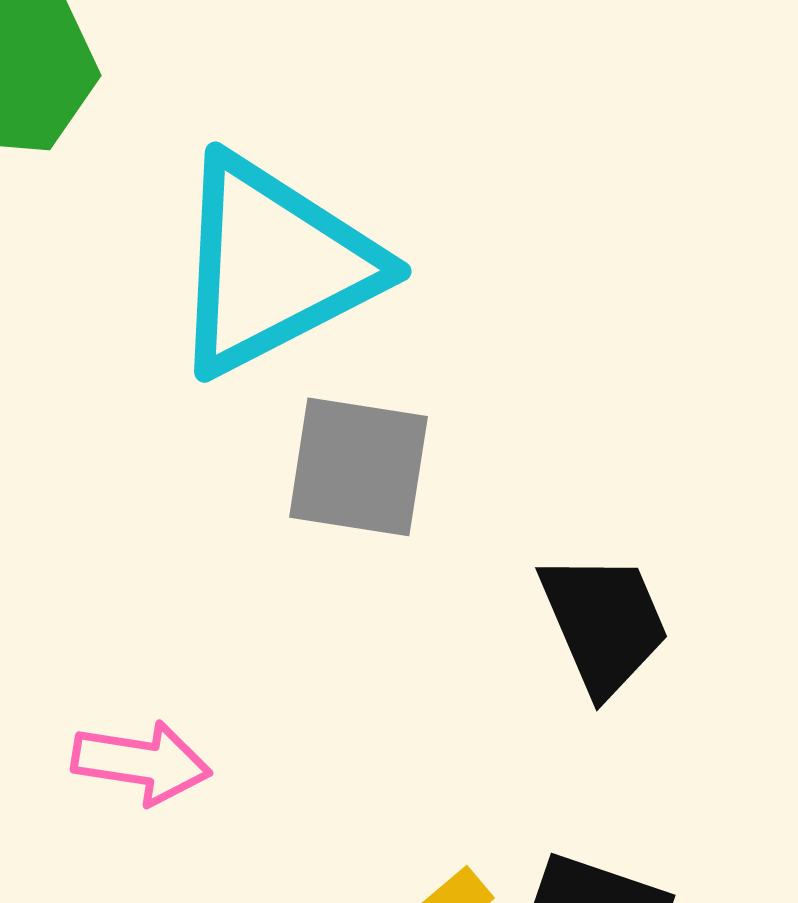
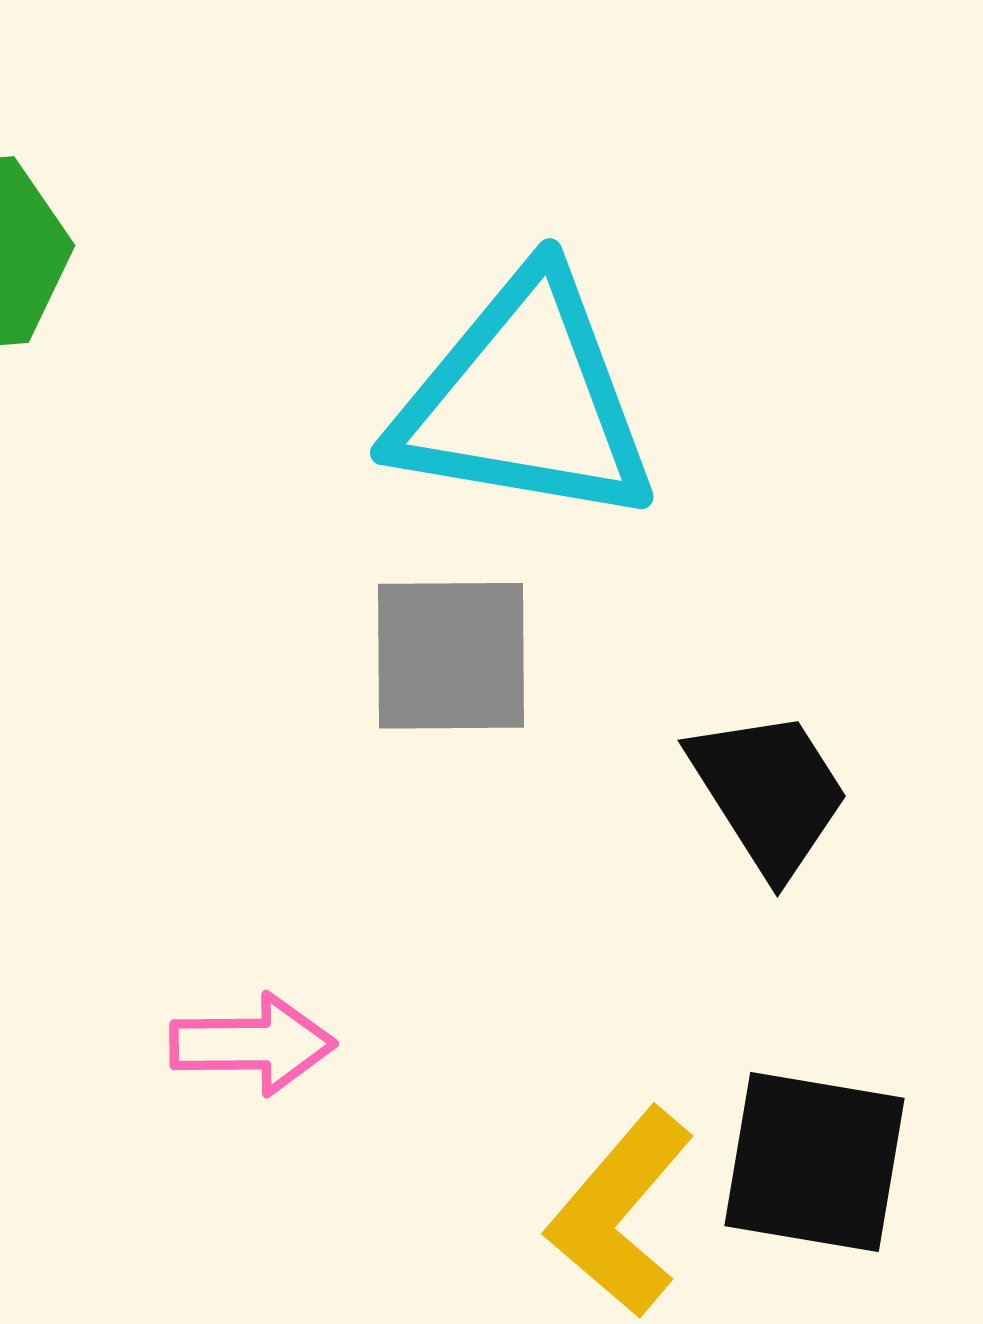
cyan triangle: (274, 265) -> (524, 400), moved, turned 46

